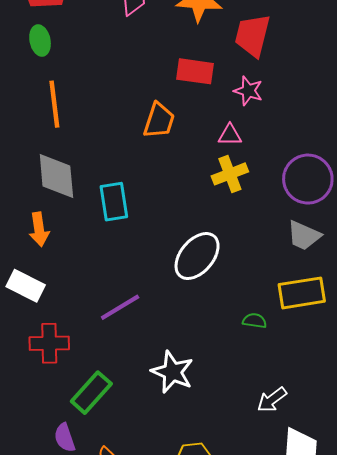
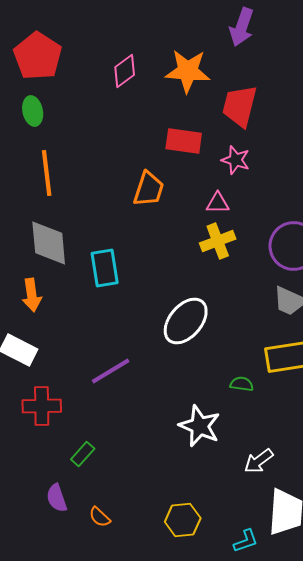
white star: (172, 372) -> (200, 426), moved
green rectangle: (91, 393) -> (83, 454), size x0.6

